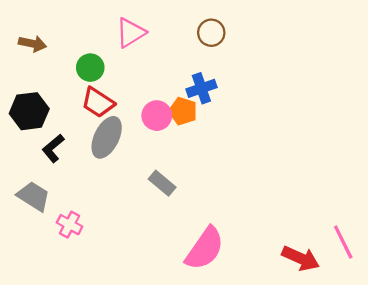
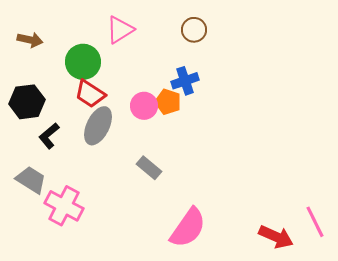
green circle: (90, 68) -> (83, 62), size x1.4
pink cross: (70, 225) -> (64, 206), size x1.6

